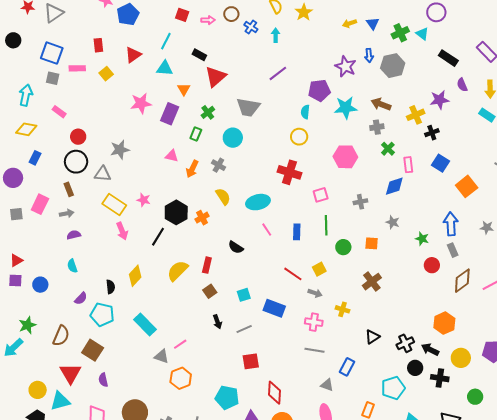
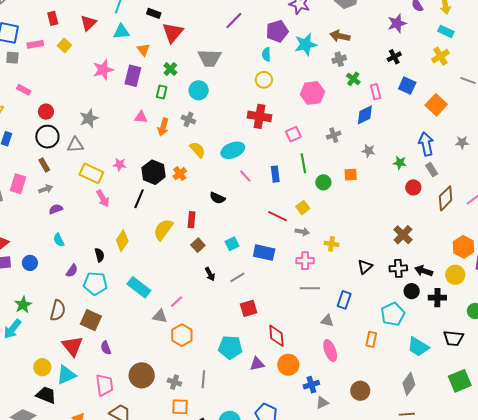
yellow cross: (416, 115) -> (440, 56), moved
brown cross: (372, 282) -> (403, 235), moved
orange hexagon: (444, 323) -> (463, 247), moved
black cross: (405, 343) -> (398, 268), turned 30

